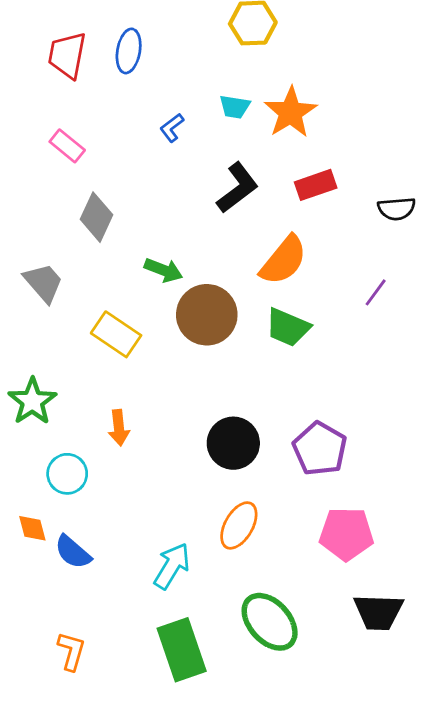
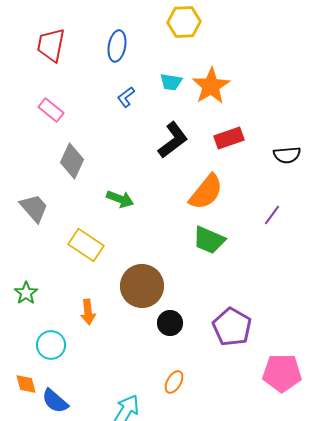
blue ellipse: (129, 51) -> (117, 46), moved
brown circle: (207, 315) -> (142, 286), moved
green star: (32, 401) -> (26, 293), size x0.7
black circle: (233, 443) -> (170, 323), size x0.7
orange ellipse: (239, 525) -> (174, 382), size x0.7
pink pentagon: (346, 534) -> (282, 373), moved

